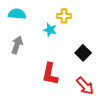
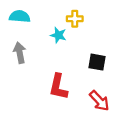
gray arrow: (17, 45) -> (20, 53), turned -30
black square: (83, 53) -> (97, 62), turned -35

